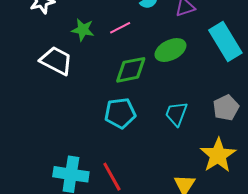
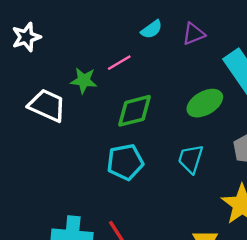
green star: (83, 30) -> (84, 80), moved
green ellipse: (170, 50) -> (205, 103), moved

